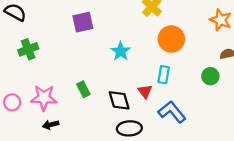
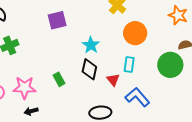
green circle: (210, 76) -> (170, 65), size x1.6
black diamond: (119, 100) -> (89, 69), moved, turned 30

